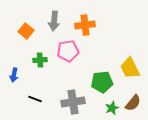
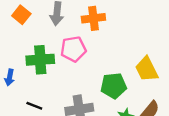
orange square: (26, 31) -> (21, 15), moved
green cross: (40, 60) -> (40, 60), size x1.6

